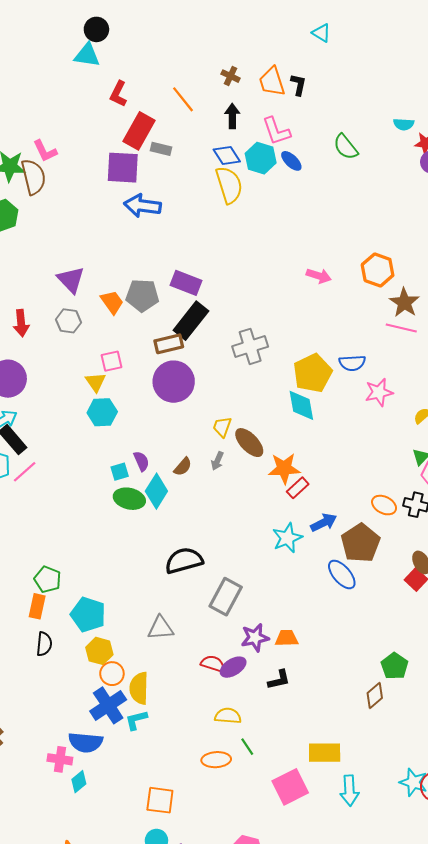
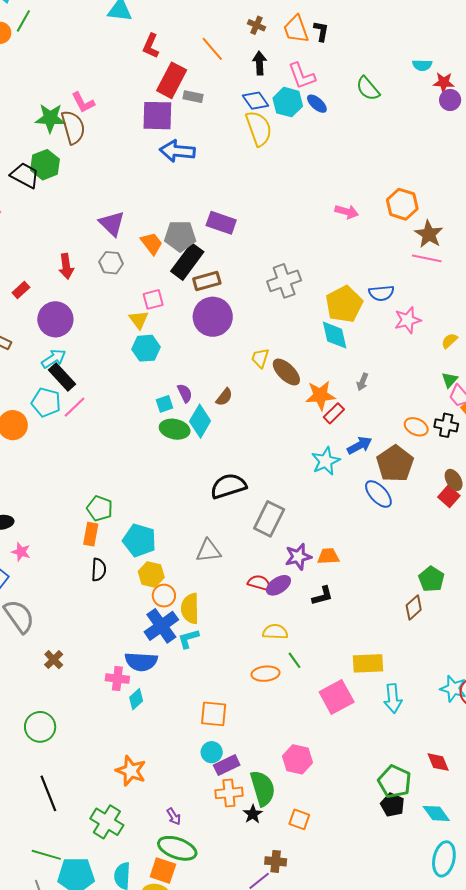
black rectangle: (191, 321) -> (187, 262), moved
gray arrow: (217, 461) -> (362, 382), moved

